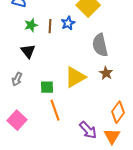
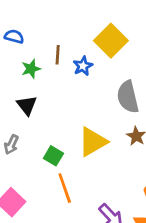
brown line: (50, 26) -> (58, 55), moved
green square: (47, 87) -> (53, 156), turned 32

